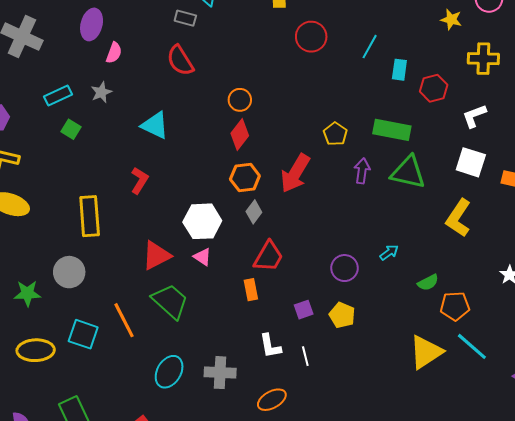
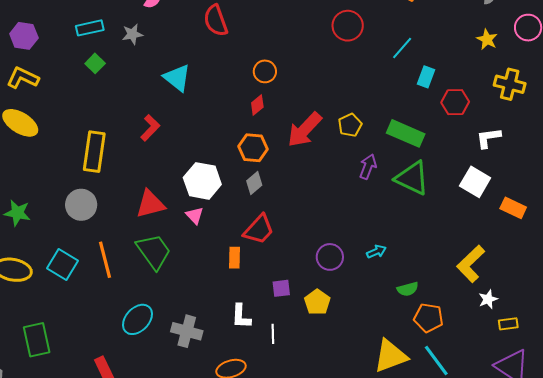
red diamond: (240, 134) -> (257, 105), size x0.7
red arrow: (295, 173) -> (305, 130), moved
yellow L-shape: (458, 218) -> (471, 264), moved
gray circle: (69, 272) -> (81, 205), moved

